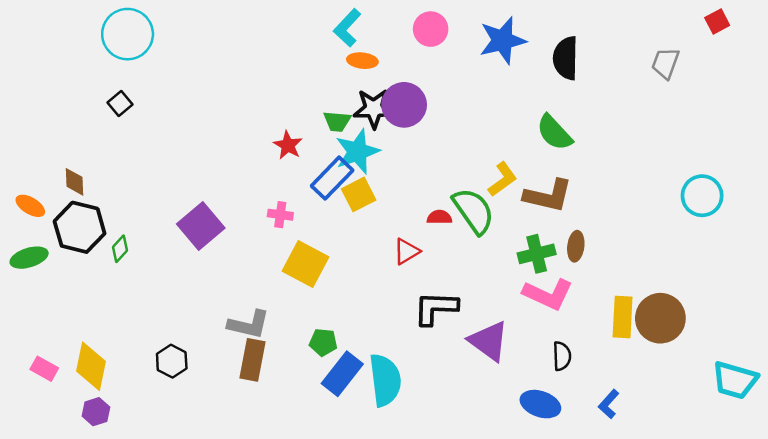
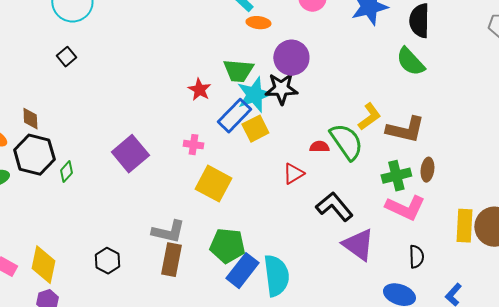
black star: (374, 109) -> (281, 89), moved
green trapezoid: (337, 121) -> (238, 71), size x1.4
green semicircle: (554, 133) -> (410, 62), moved
black L-shape: (436, 308) -> (334, 207), moved, turned 48
green pentagon: (323, 342) -> (227, 246), size x1.6

